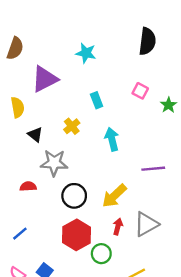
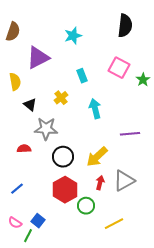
cyan star: (86, 53) -> (73, 36), turned -30
pink square: (140, 91) -> (119, 68), size x1.5

